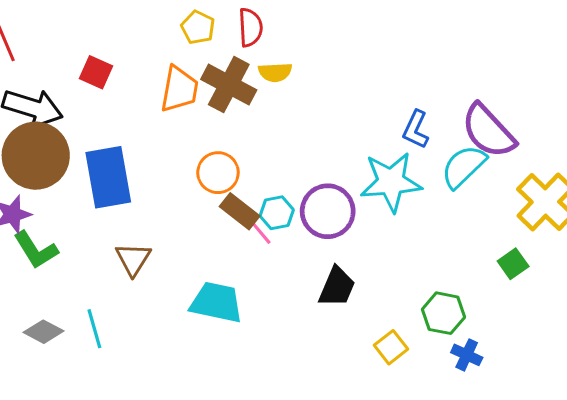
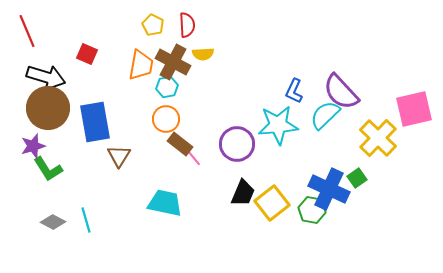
cyan hexagon: (277, 213) -> (167, 87), moved
brown triangle: (133, 259) -> (119, 156), moved
yellow square: (391, 347) -> (272, 203), moved, size x1.6
blue cross: (467, 355) -> (329, 189), moved, size x2.0

